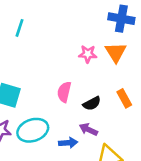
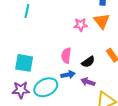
blue arrow: (68, 143) -> (68, 75), moved

